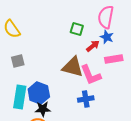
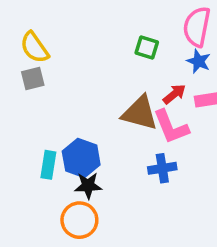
red arrow: (93, 46) -> (174, 94), moved
gray square: (18, 61) -> (33, 79), moved
cyan rectangle: (20, 97) -> (48, 165), size x0.7

